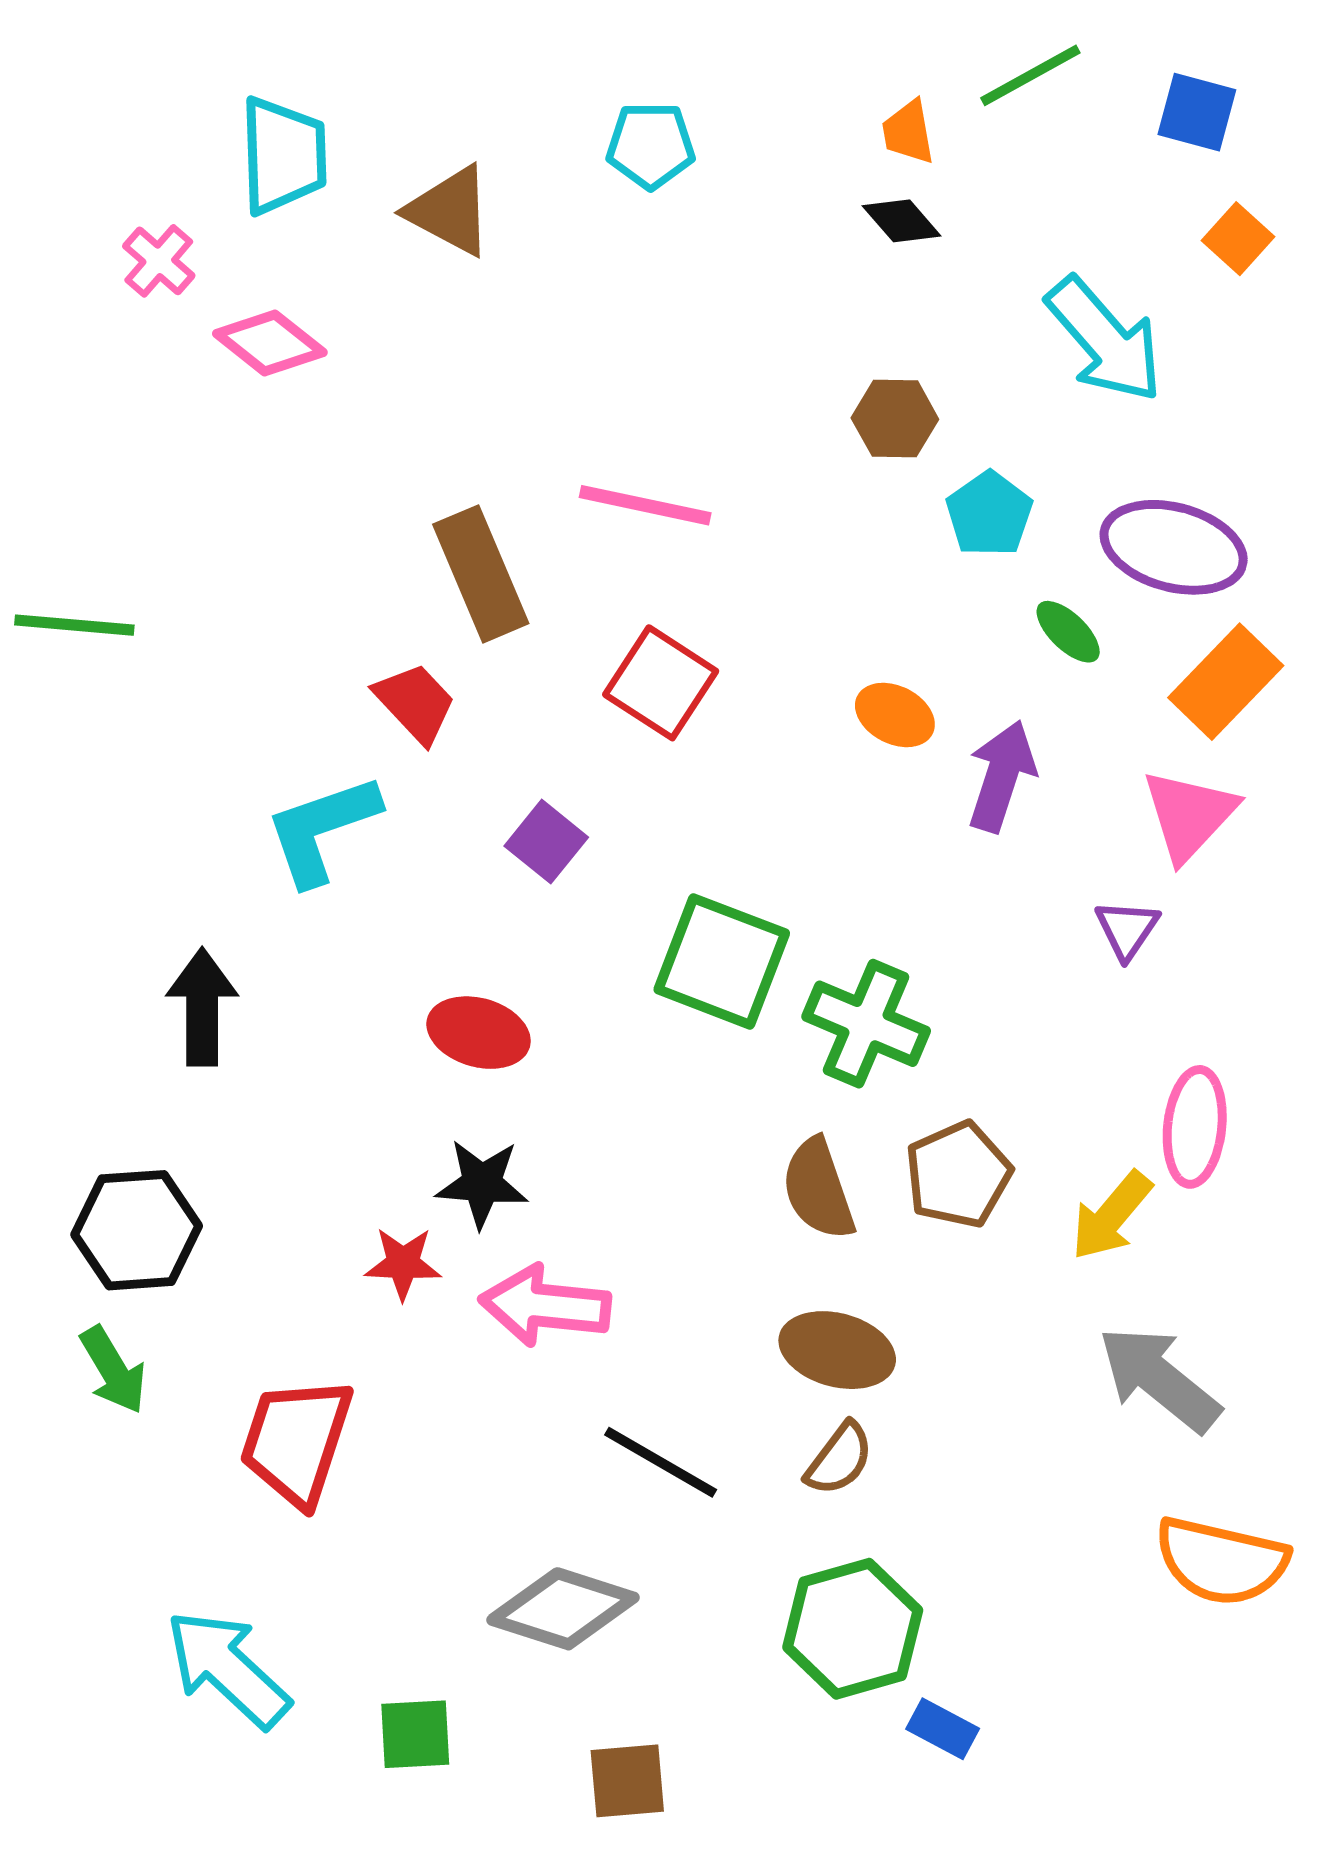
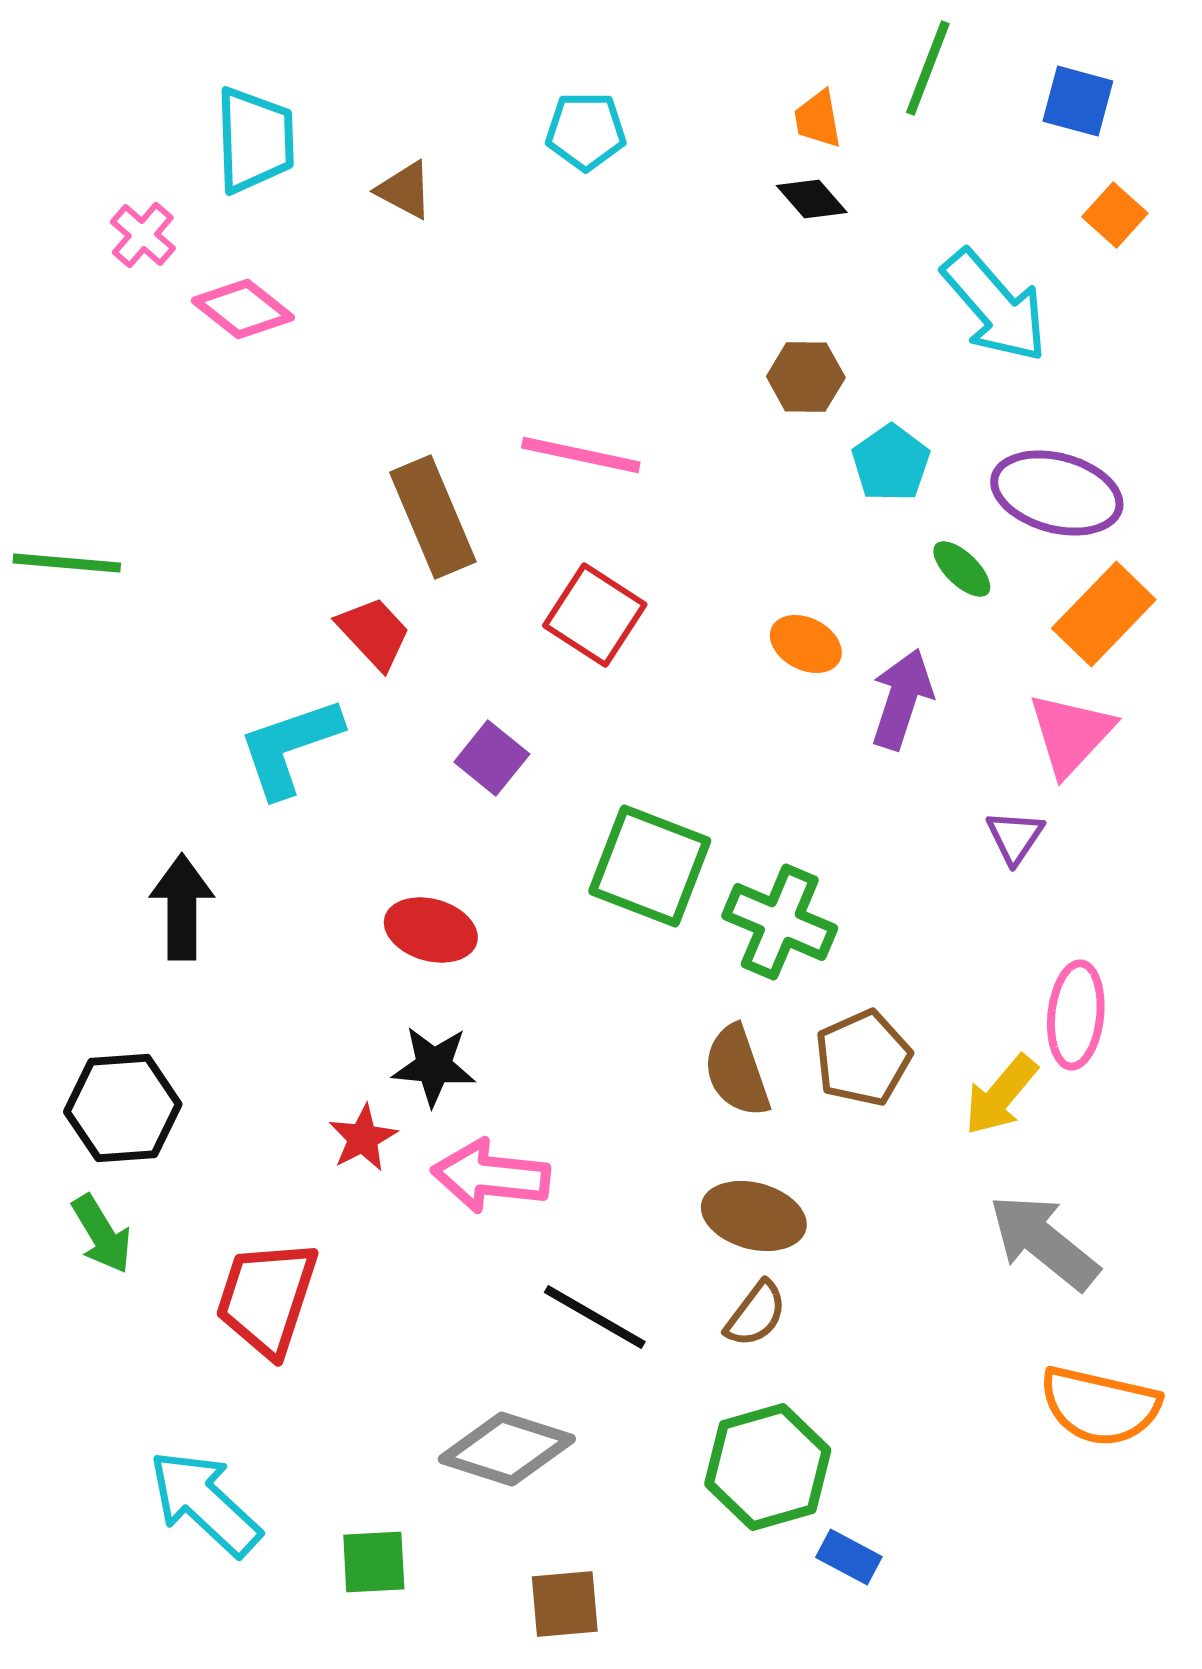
green line: (1030, 75) -> (928, 68), turned -40
brown triangle: (450, 211) -> (405, 190), size x0.7
red star: (403, 1263) -> (363, 1138), turned -30

